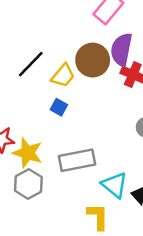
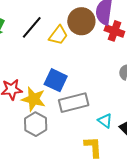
blue square: (59, 107) -> (56, 80), moved, size x1.6
cyan triangle: (114, 185) -> (105, 121), size x0.7

